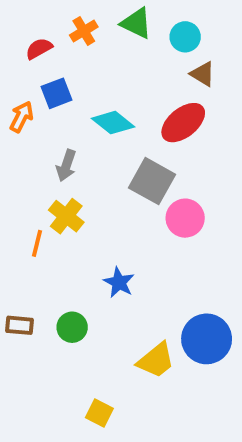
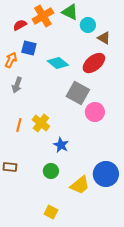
orange cross: (84, 31) -> (43, 16), size x1.5
cyan circle: (185, 37) -> (88, 25), moved
blue square: (57, 93) -> (29, 48), turned 35
gray arrow: (66, 165) -> (17, 85), moved
yellow cross: (66, 216) -> (41, 123), moved
green circle: (72, 327) -> (51, 171), moved

